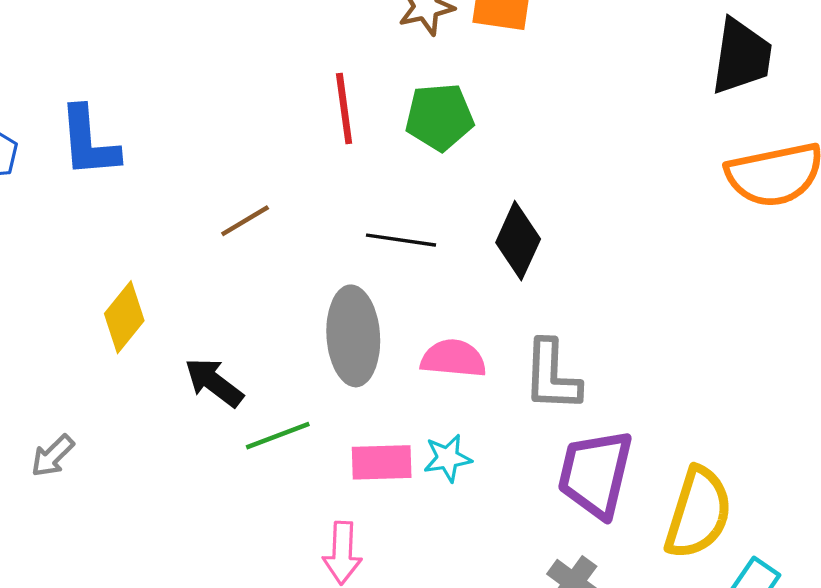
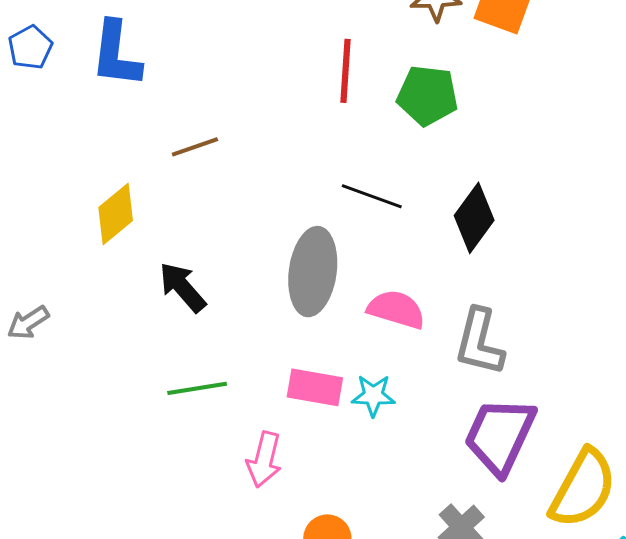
brown line: (245, 221) -> (195, 147), moved
green line: (278, 436) -> (197, 388), moved

